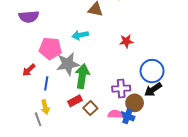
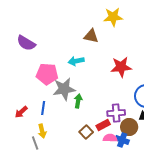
purple semicircle: (29, 17) -> (26, 43), turned 36
red star: (126, 41) -> (121, 67), size x1.5
red arrow: (29, 70) -> (21, 112), moved
green arrow: (82, 76) -> (78, 101), size x0.6
red rectangle: (75, 101) -> (103, 125), moved

